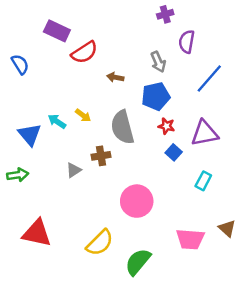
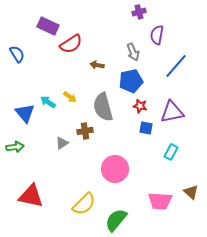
blue square: (174, 152) -> (146, 128), turned -32

